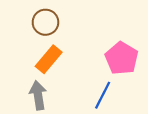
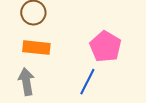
orange rectangle: (49, 59) -> (36, 48), turned 56

